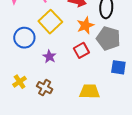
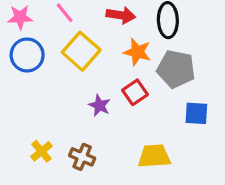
orange star: (85, 25) -> (137, 52), turned -30
blue circle: (24, 38) -> (27, 55), moved
purple star: (49, 57) -> (99, 105), moved

